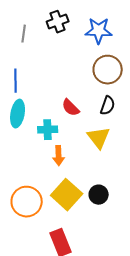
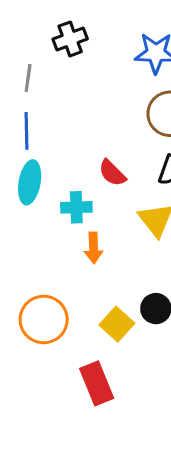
black cross: (58, 22) -> (70, 39), moved
gray line: (24, 34) -> (28, 78), moved
yellow square: (67, 195) -> (117, 324), moved, size x0.7

